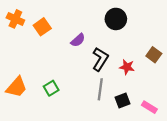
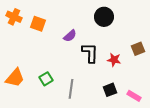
orange square: (42, 27) -> (38, 24), turned -35
brown square: (154, 55) -> (138, 49), turned 32
black L-shape: (100, 59) -> (90, 53), turned -30
gray line: (100, 89) -> (71, 89), moved

